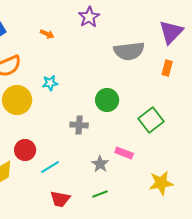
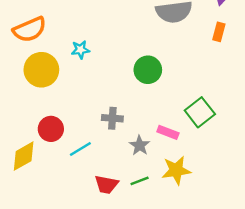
green square: (151, 120) -> (200, 112), moved
gray cross: (79, 125) -> (112, 118), moved
yellow star: (161, 183) -> (176, 170), moved
red trapezoid: (60, 199) -> (106, 184), moved

